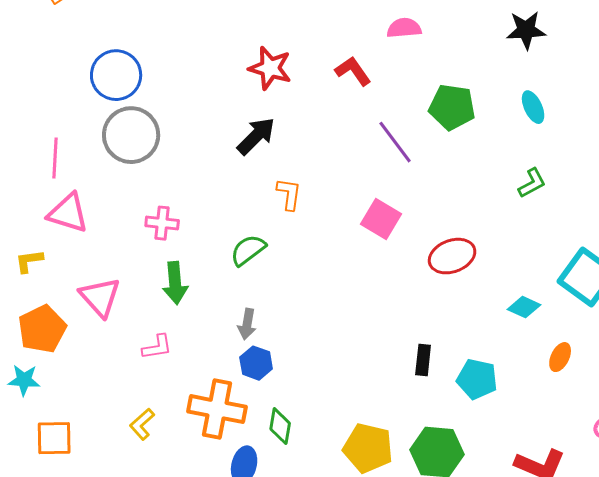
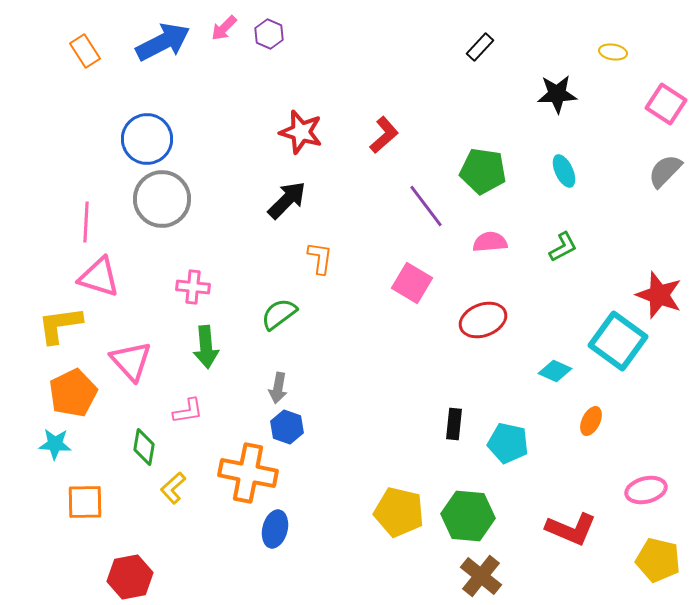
pink semicircle: (404, 28) -> (490, 242), moved
red L-shape: (353, 71) -> (384, 135), turned 84
yellow L-shape: (29, 261) -> (60, 325), size x1.6
green diamond: (280, 426) -> (144, 447), moved

